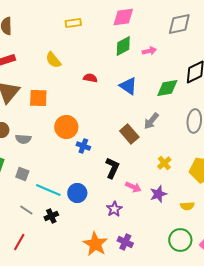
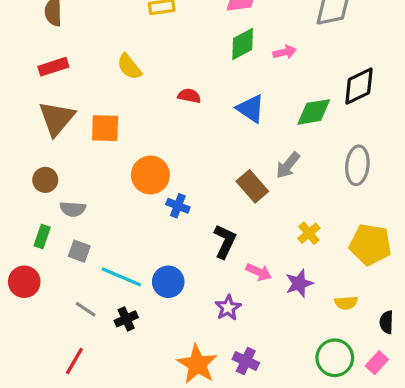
gray semicircle: (23, 139) -> (73, 209), moved

